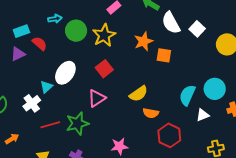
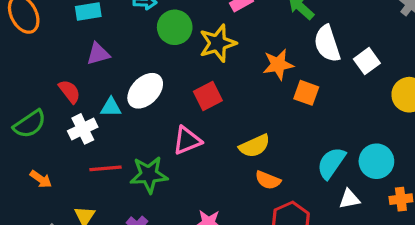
red semicircle: (40, 43) -> (69, 91), moved
purple triangle: (18, 54) -> (98, 54), moved
cyan triangle: (46, 87) -> (111, 107), turned 32
orange arrow: (12, 139) -> (41, 179), turned 56

